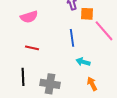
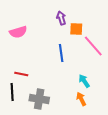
red line: (32, 48) -> (21, 74), moved
cyan arrow: (83, 62) -> (84, 81), moved, turned 40

